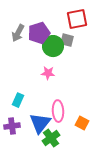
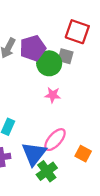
red square: (77, 19) -> (77, 32), turned 30
pink star: (48, 73) -> (53, 95), moved
pink ellipse: (58, 111) -> (55, 140), turned 45

